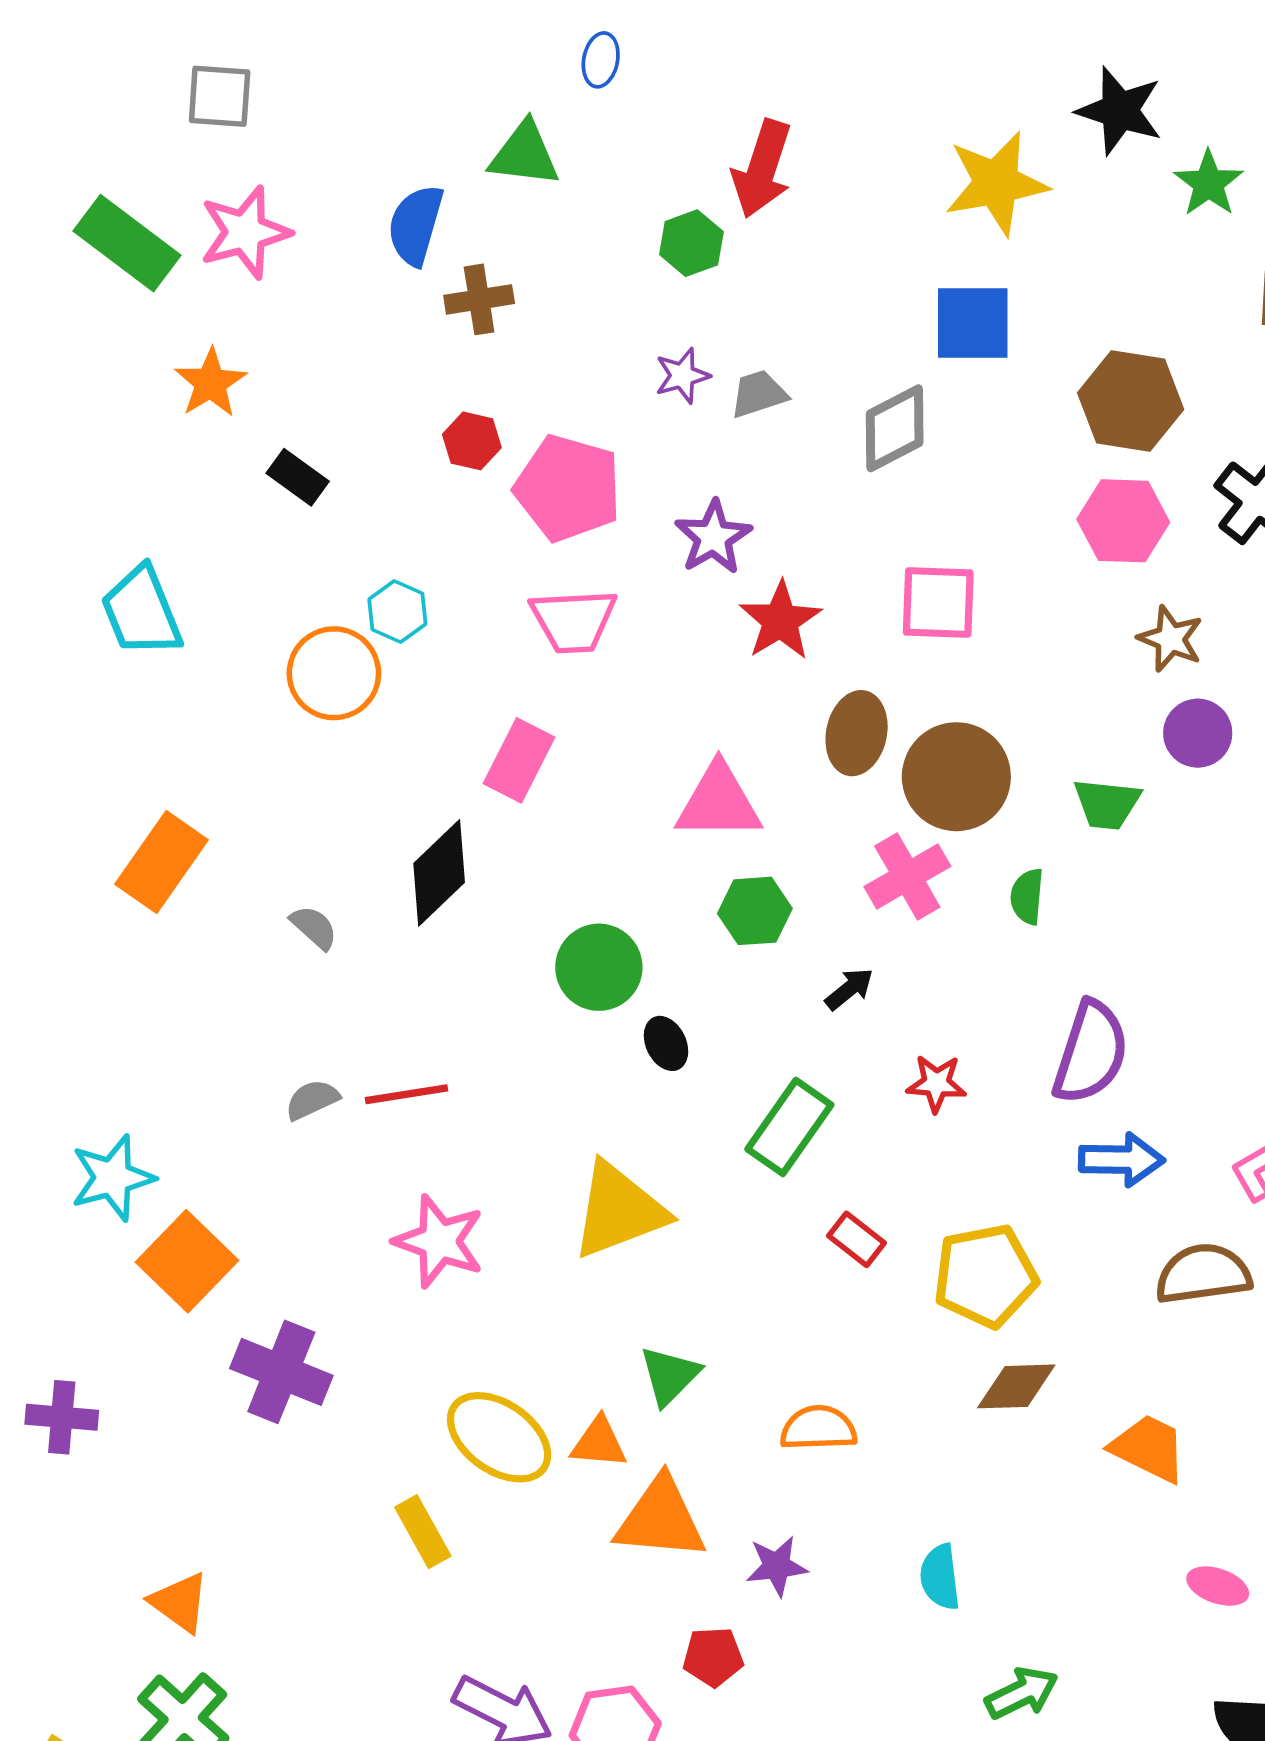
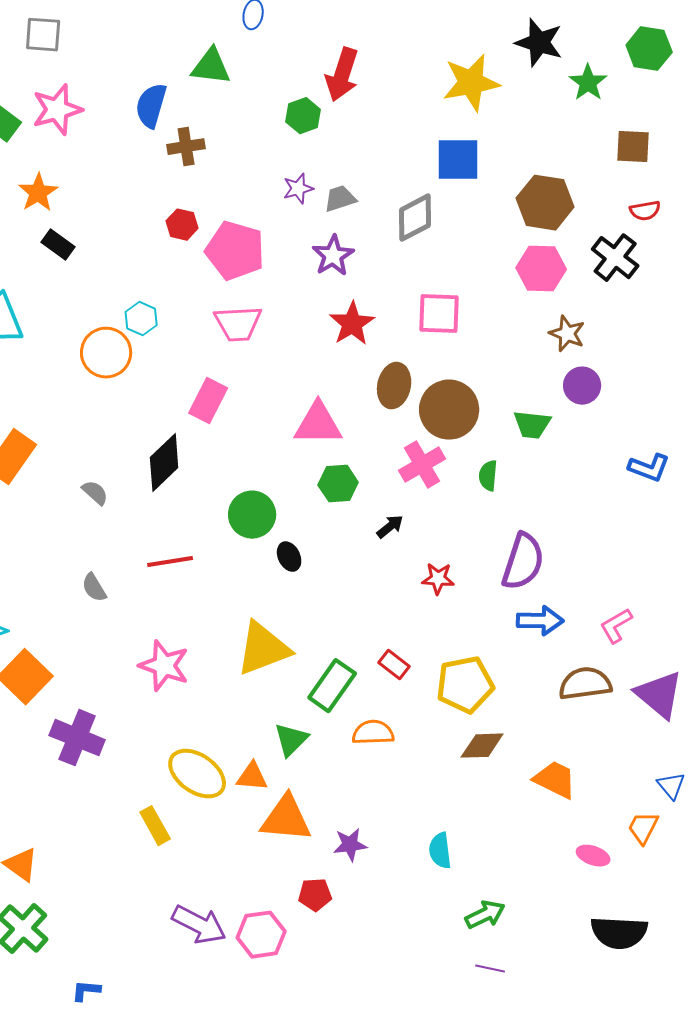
black rectangle: (298, 477) -> (58, 245), moved
purple star: (713, 537) -> (333, 256), moved
red line: (406, 1094) -> (170, 562), moved
gray semicircle: (312, 1100) -> (94, 588), turned -96
green rectangle: (789, 1127) -> (332, 686), moved
orange semicircle: (818, 1428) -> (373, 733), moved

